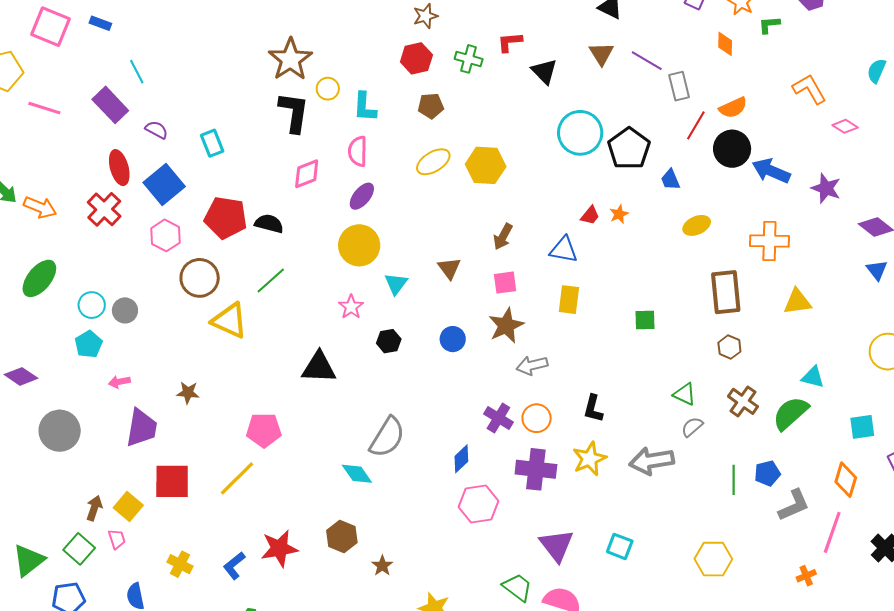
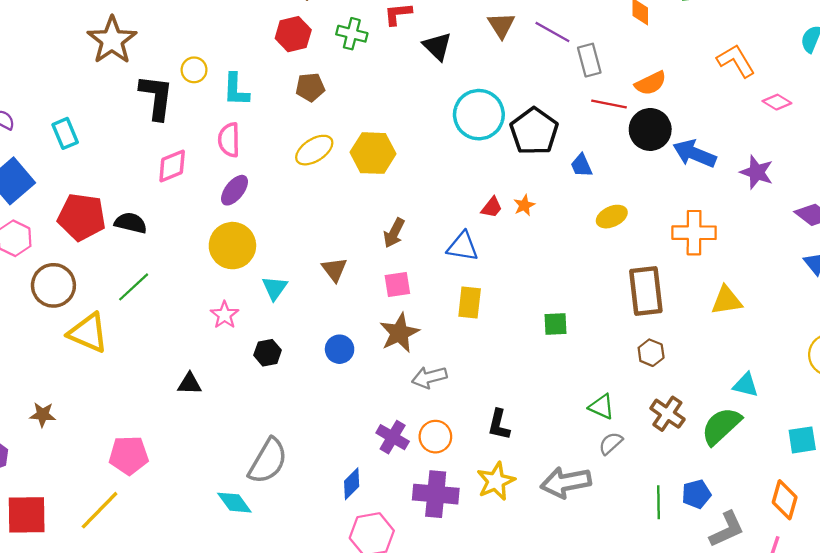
brown star: (290, 59) -> (112, 40), moved
red line: (696, 125) -> (609, 104), turned 72
black triangle: (319, 367) -> (190, 384), size x0.6

